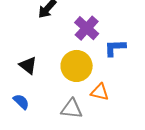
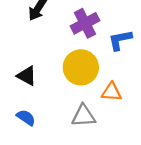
purple cross: (87, 28) -> (85, 23), turned 30

